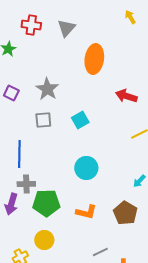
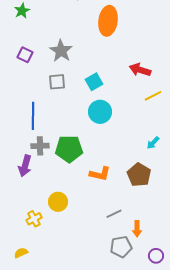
red arrow: (126, 96) -> (140, 70), moved
cyan circle: (86, 168) -> (100, 112), moved
green pentagon: (46, 203) -> (69, 149), moved

